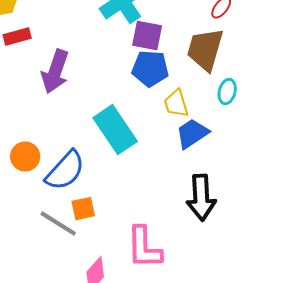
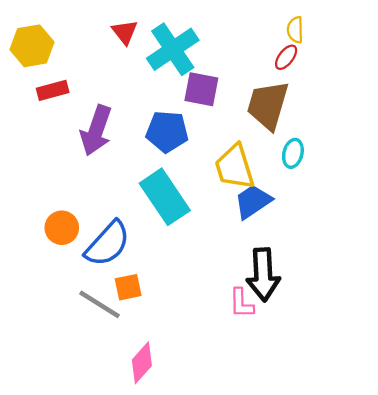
blue pentagon: (150, 69) -> (167, 132), moved
yellow trapezoid: (176, 104) -> (235, 167), size x1.4
pink L-shape: (144, 248) -> (241, 303), moved, size x0.6

